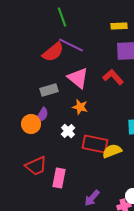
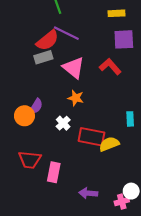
gray rectangle: (49, 90) -> (43, 57), moved
red trapezoid: (36, 166) -> (30, 160), turned 30
purple arrow: (92, 198) -> (88, 193), turned 54

